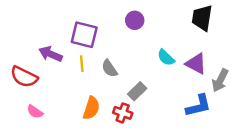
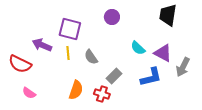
blue L-shape: (198, 106) -> (151, 77), moved

